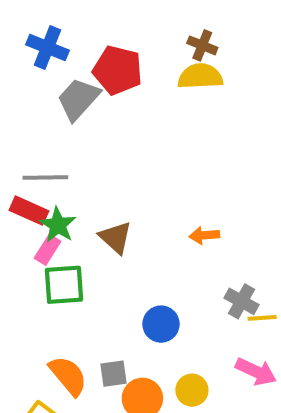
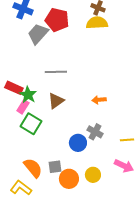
gray line: (45, 178) -> (56, 72), moved
brown triangle: (116, 237) -> (56, 101), turned 42
green square: (64, 285) -> (31, 124), turned 35
gray cross: (241, 301) -> (95, 132), moved

